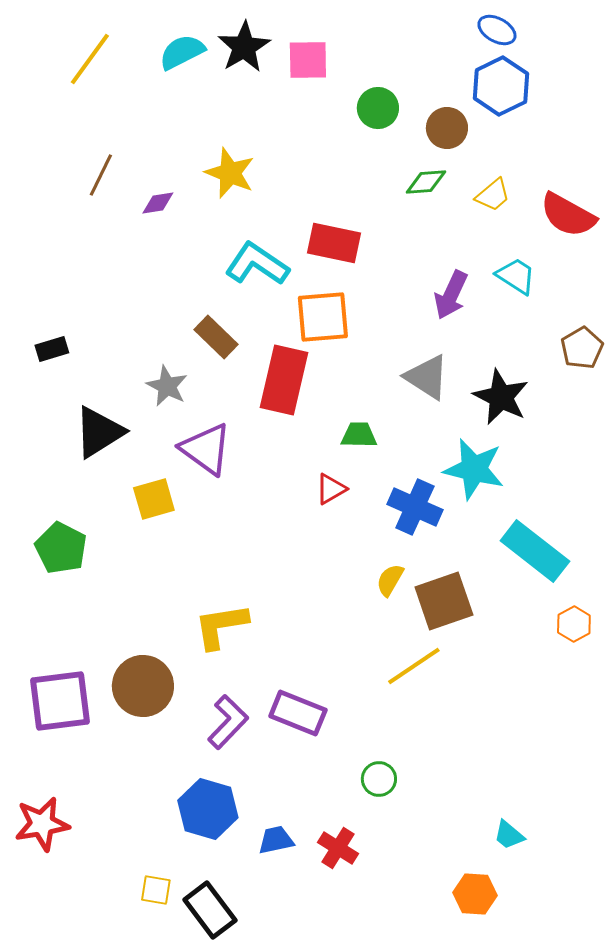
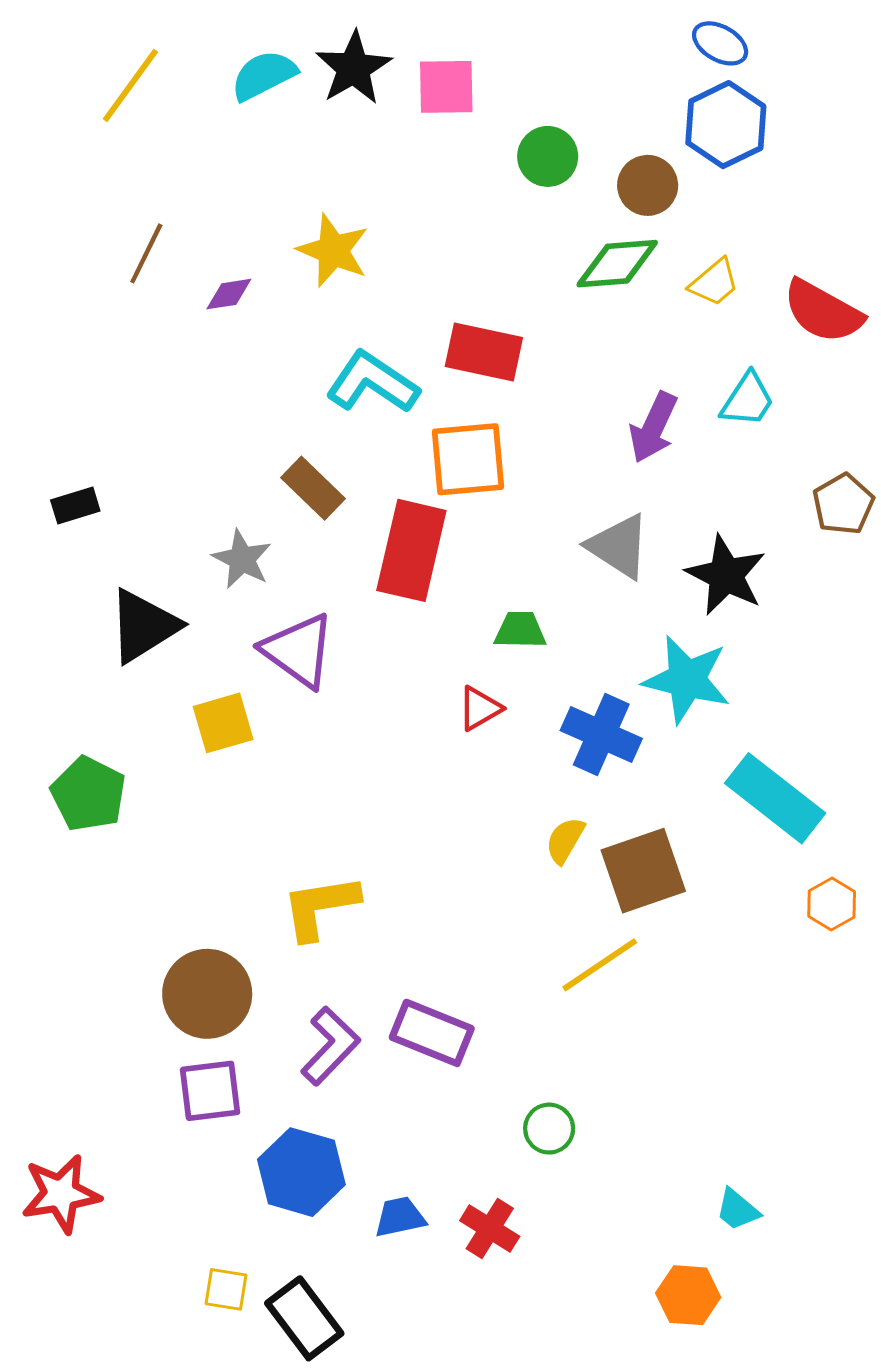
green diamond: (426, 182) -> (617, 264), size x1.4
cyan trapezoid: (516, 276) -> (748, 400), turned 90
purple square: (60, 701) -> (210, 1091), moved, size x0.7

